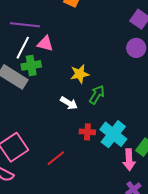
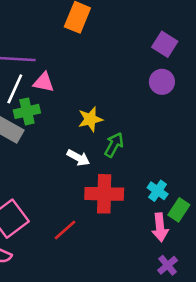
red cross: (87, 132) -> (104, 194), size x1.8
cyan cross: (113, 134) -> (158, 191), moved, size x0.6

